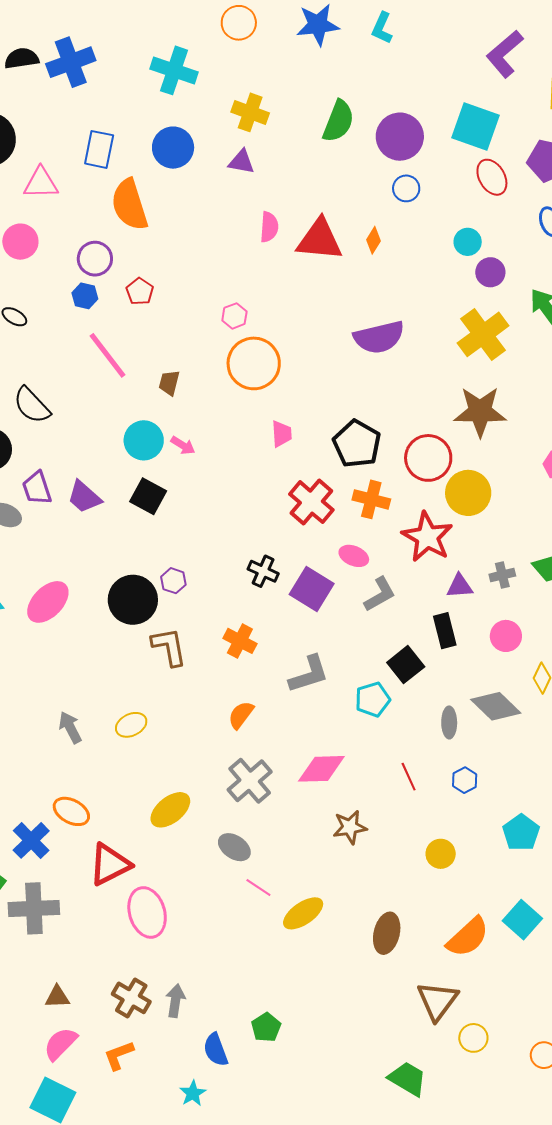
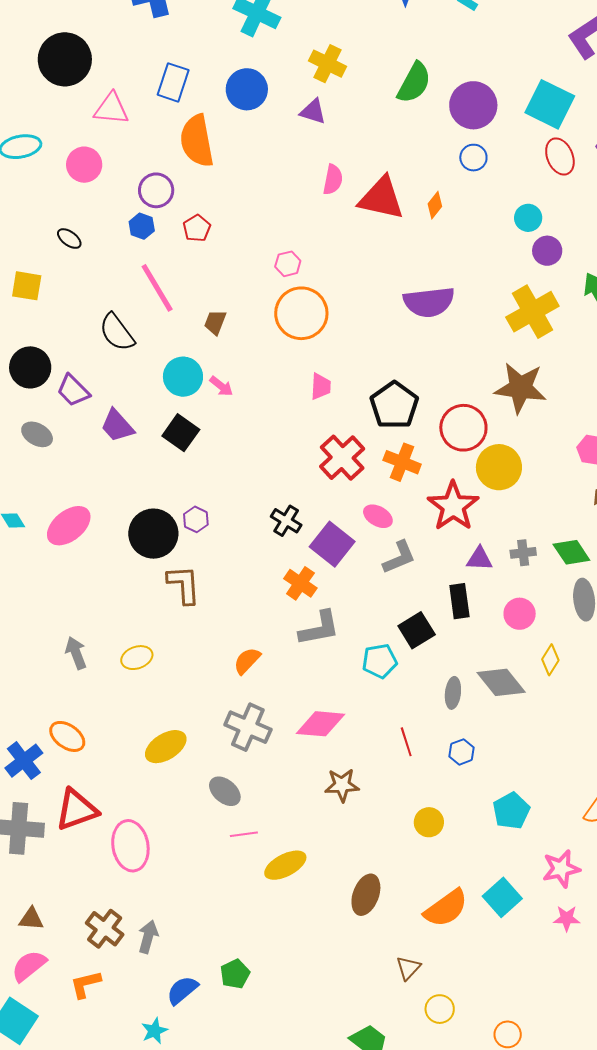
black semicircle: (32, 405) -> (117, 332), moved
purple trapezoid: (37, 488) -> (73, 391), moved, turned -33
orange cross: (240, 641) -> (300, 583), moved
gray cross: (250, 781) -> (248, 727), turned -33
red triangle: (110, 864) -> (77, 810), moved
pink line: (258, 888) -> (244, 834), turned -48
brown triangle: (437, 1001) -> (408, 968), size x0.6
blue semicircle: (216, 1050) -> (182, 990), turned 64

